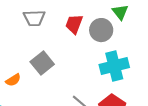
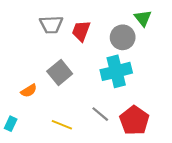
red trapezoid: (74, 24) -> (81, 31), moved
cyan cross: (114, 66) -> (116, 71), moved

